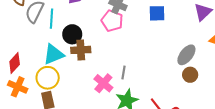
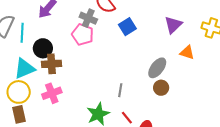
blue square: (157, 13) -> (127, 27), turned -30
gray line: (124, 72) -> (120, 90), moved
pink cross: (103, 83) -> (52, 93), moved, turned 30

